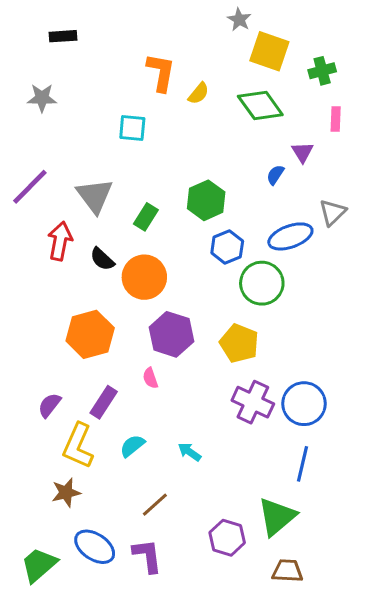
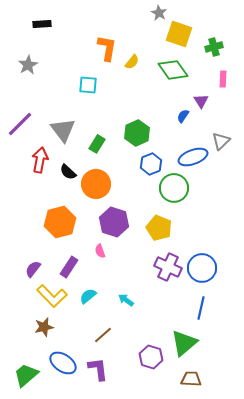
gray star: (42, 98) -> (28, 65), turned -30
yellow L-shape: (78, 446) -> (52, 296), turned -68

